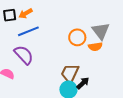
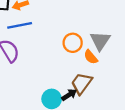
orange semicircle: (95, 47) -> (91, 57), turned 48
brown trapezoid: (70, 73) -> (81, 83), moved

